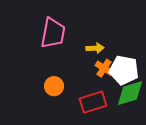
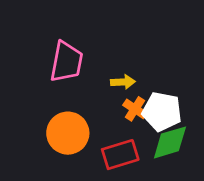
orange circle: (54, 86) -> (68, 133), size x1.6

